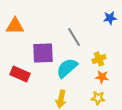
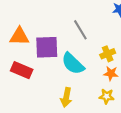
orange triangle: (15, 26) -> (19, 36), moved
cyan semicircle: (67, 68) -> (73, 64), turned -95

